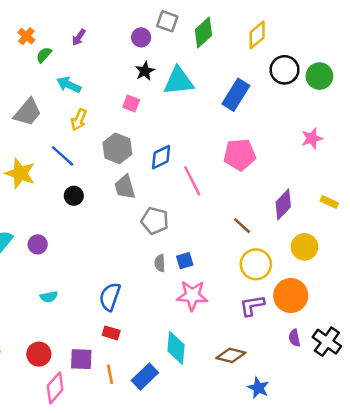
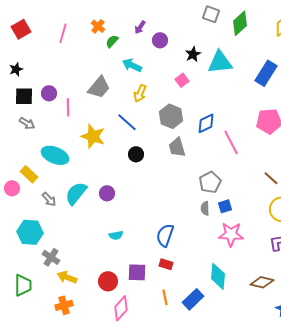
purple circle: (141, 37) -> (160, 40), moved
pink square: (131, 103) -> (182, 80), turned 32
gray pentagon: (155, 221) -> (210, 182), moved, turned 30
purple square: (81, 359) -> (137, 272), moved

